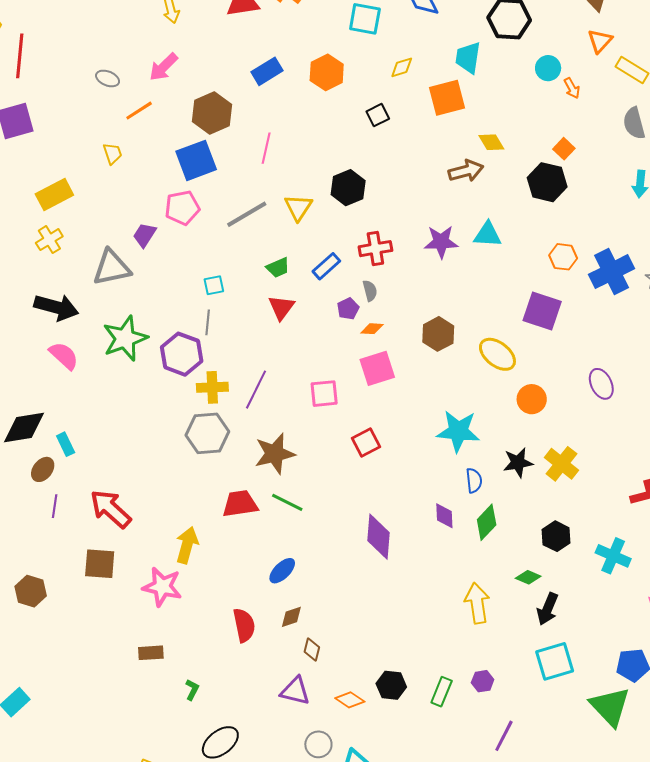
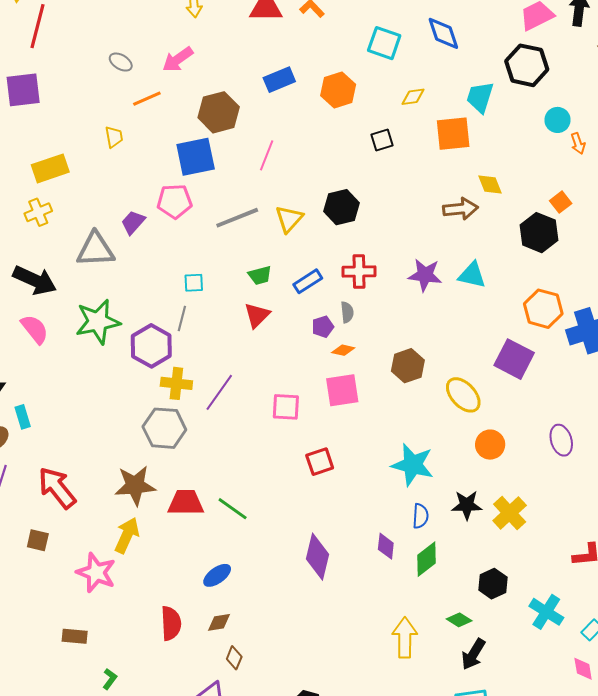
orange hexagon: (563, 257) -> (543, 309), size x1.4
brown star: (275, 454) -> (135, 485), moved
brown square: (100, 564) -> (38, 540), size x0.7

